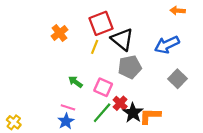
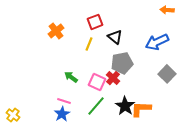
red square: (101, 23) -> (95, 22), size x0.7
black triangle: (122, 39) -> (115, 37), size x0.7
red cross: (120, 103) -> (113, 78), moved

